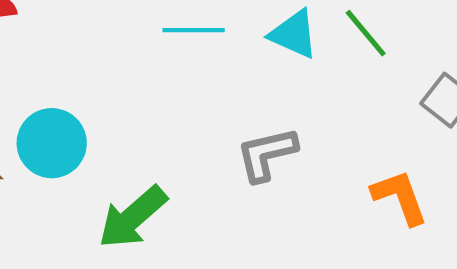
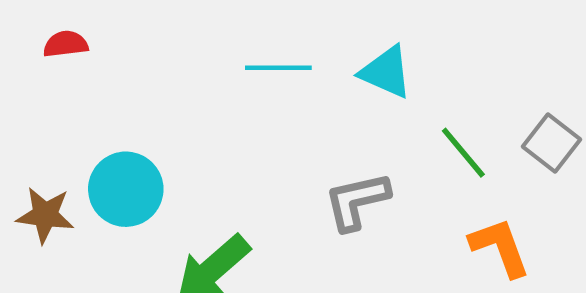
green line: (366, 33) -> (463, 153), moved

